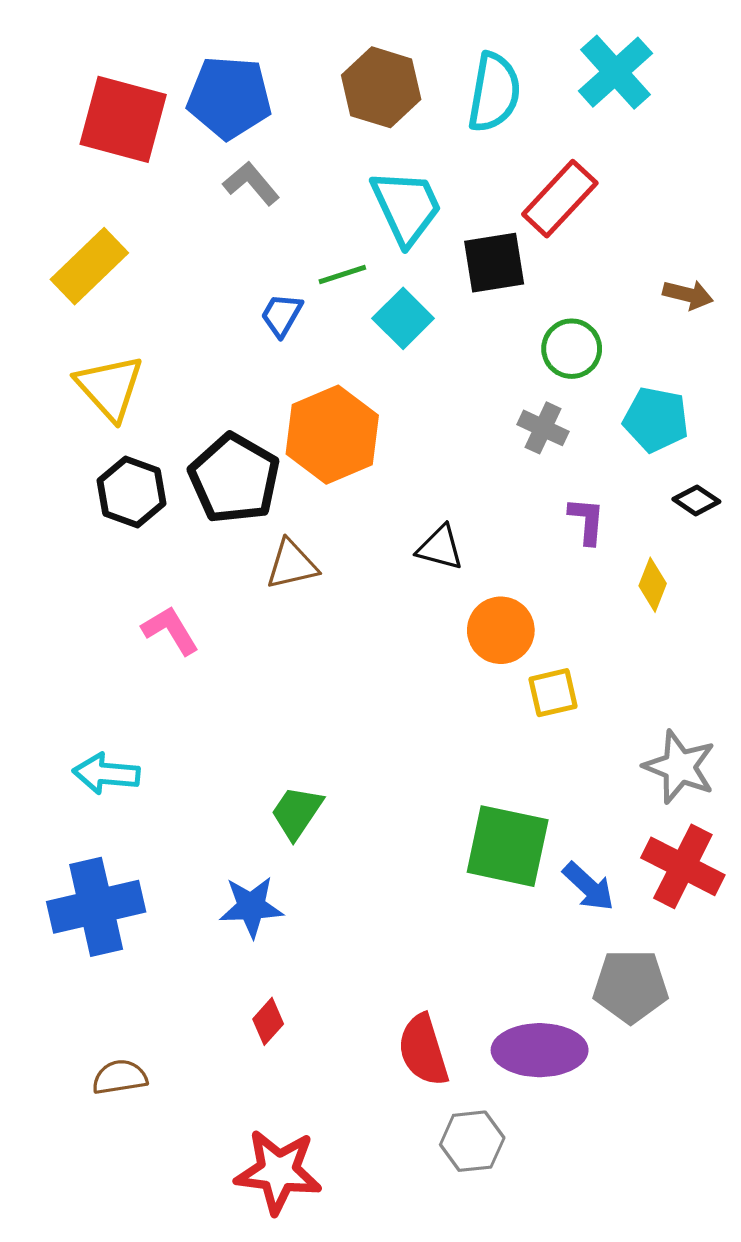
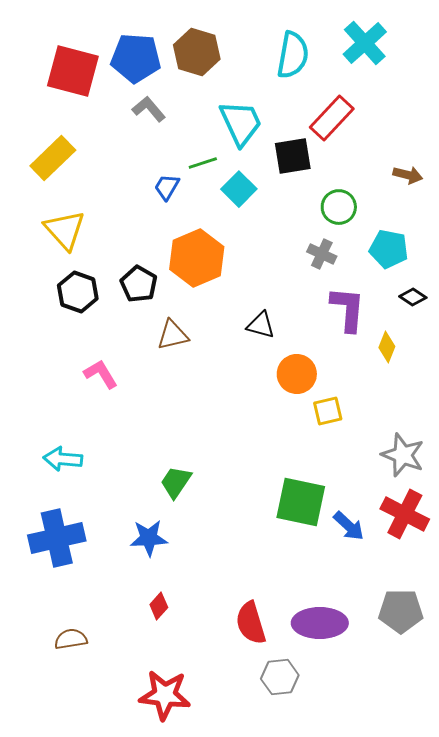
brown hexagon: (381, 87) -> (197, 52), moved
black pentagon: (234, 479) -> (139, 284), size x0.7
purple L-shape: (587, 521) -> (348, 309), size x1.6
gray pentagon: (631, 986) -> (401, 611), moved

